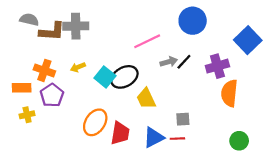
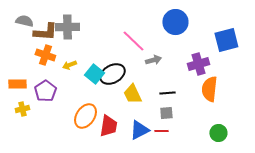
blue square: (248, 40) -> (226, 40), turned 30
pink line: (147, 41) -> (133, 41), turned 70
black line: (184, 62) -> (167, 93), moved, turned 42
orange cross: (44, 70) -> (45, 55), moved

